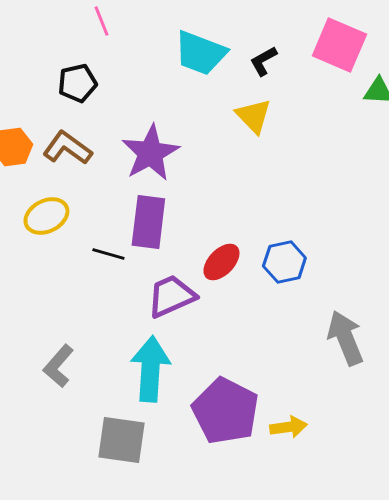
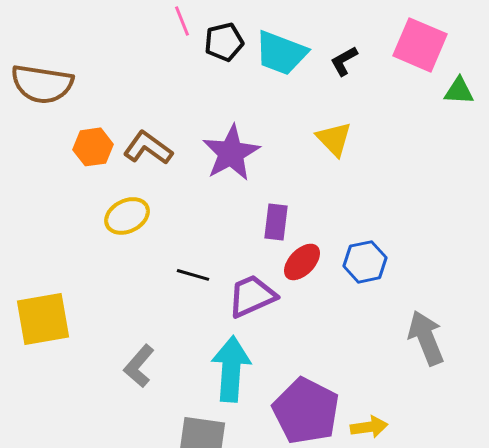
black pentagon: (77, 83) -> (224, 42), moved
yellow triangle: (253, 116) -> (334, 139), moved
purple rectangle: (148, 222) -> (276, 222), moved, size x0.7
black line: (108, 254) -> (193, 275), moved

